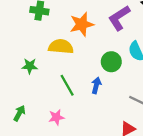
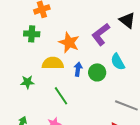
orange star: (82, 24) -> (69, 43), turned -30
blue arrow: (96, 85) -> (78, 69), moved

